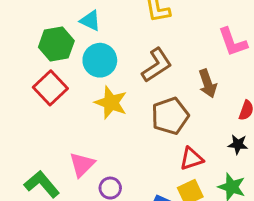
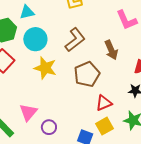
cyan triangle: (90, 21) -> (27, 12), turned -35

